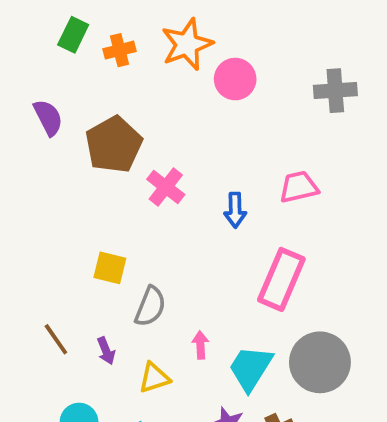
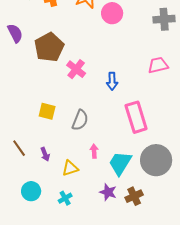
pink trapezoid: (299, 187) -> (158, 65), moved
pink rectangle: (281, 279) -> (136, 117), turned -40
gray semicircle: (150, 306) -> (80, 120), moved

